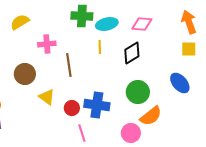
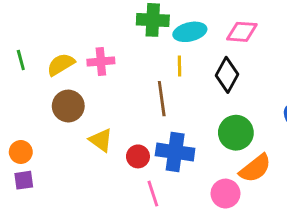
yellow semicircle: (20, 22) -> (61, 64), moved
black diamond: (132, 53) -> (227, 75), turned -30
brown line: (69, 65) -> (162, 99), moved

